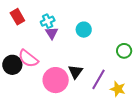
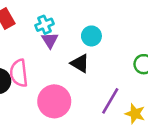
pink semicircle: (28, 59) -> (19, 73), turned 45
black triangle: (75, 72) -> (80, 63), moved, turned -35

